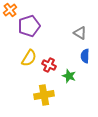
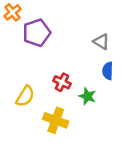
yellow semicircle: (29, 58) -> (25, 96), moved
yellow cross: (44, 95) -> (56, 120), turned 30

